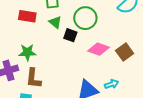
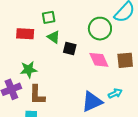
green circle: (85, 18) -> (100, 29), moved
pink diamond: (99, 49) -> (99, 60), turned 50
brown square: (125, 52) -> (125, 60), turned 36

